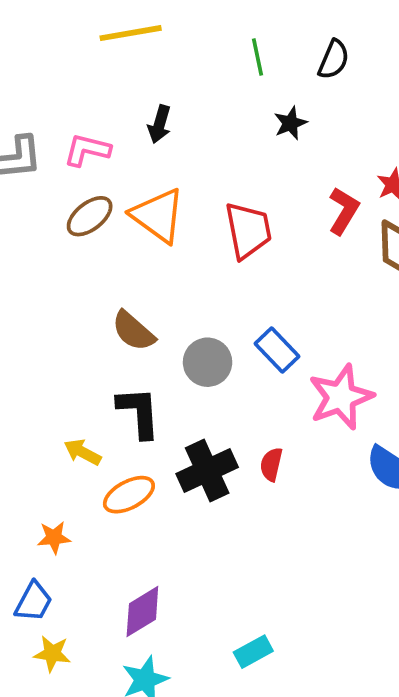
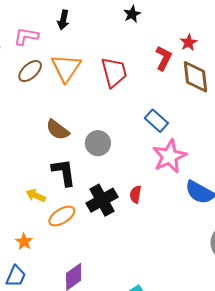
orange triangle: (158, 215) -> (66, 68), turned 32
blue rectangle: (277, 350) -> (156, 121), moved
orange star: (54, 538) -> (24, 242), turned -30

